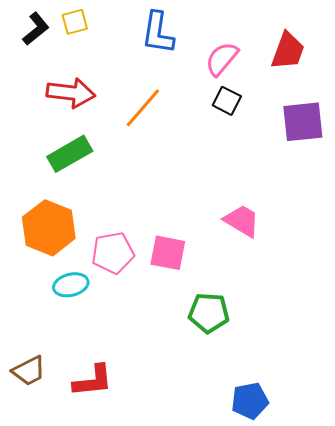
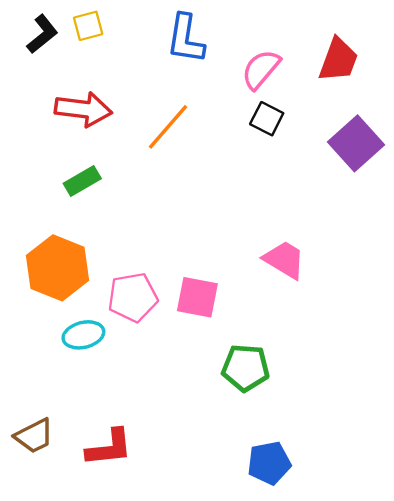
purple square: (303, 122) -> (356, 143), turned -36
green rectangle: (70, 154) -> (82, 181), size x0.7
blue pentagon: (250, 401) -> (269, 463), moved

